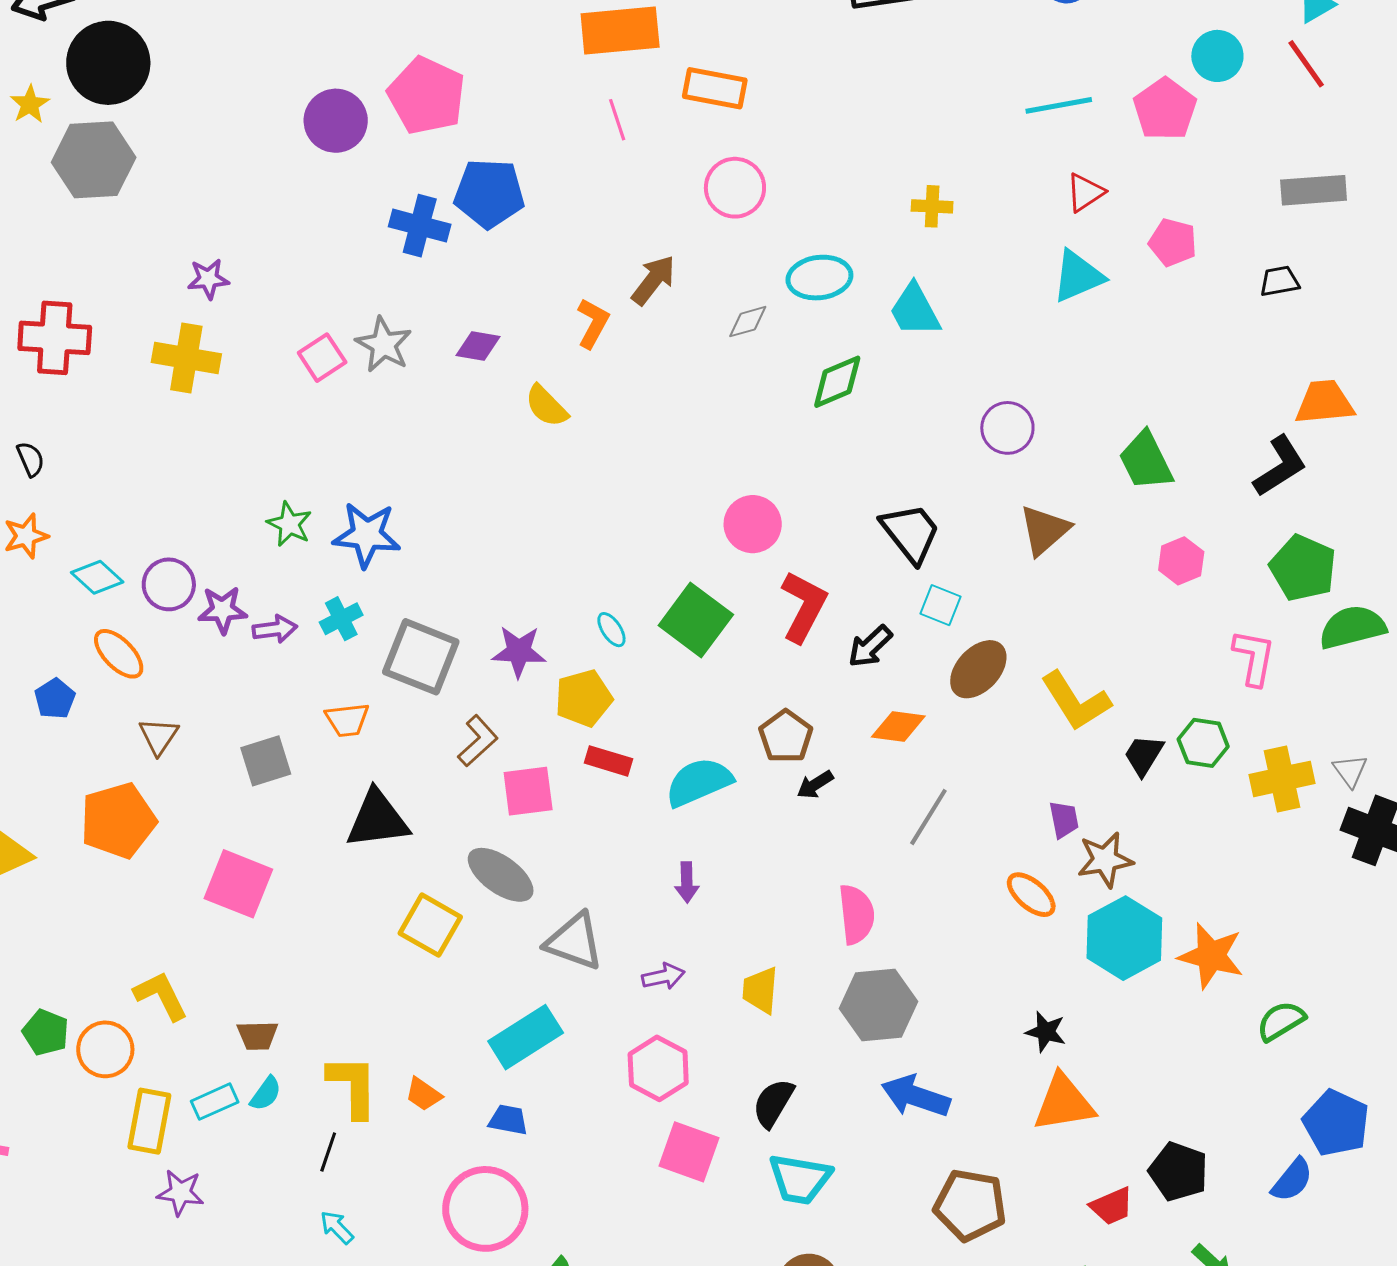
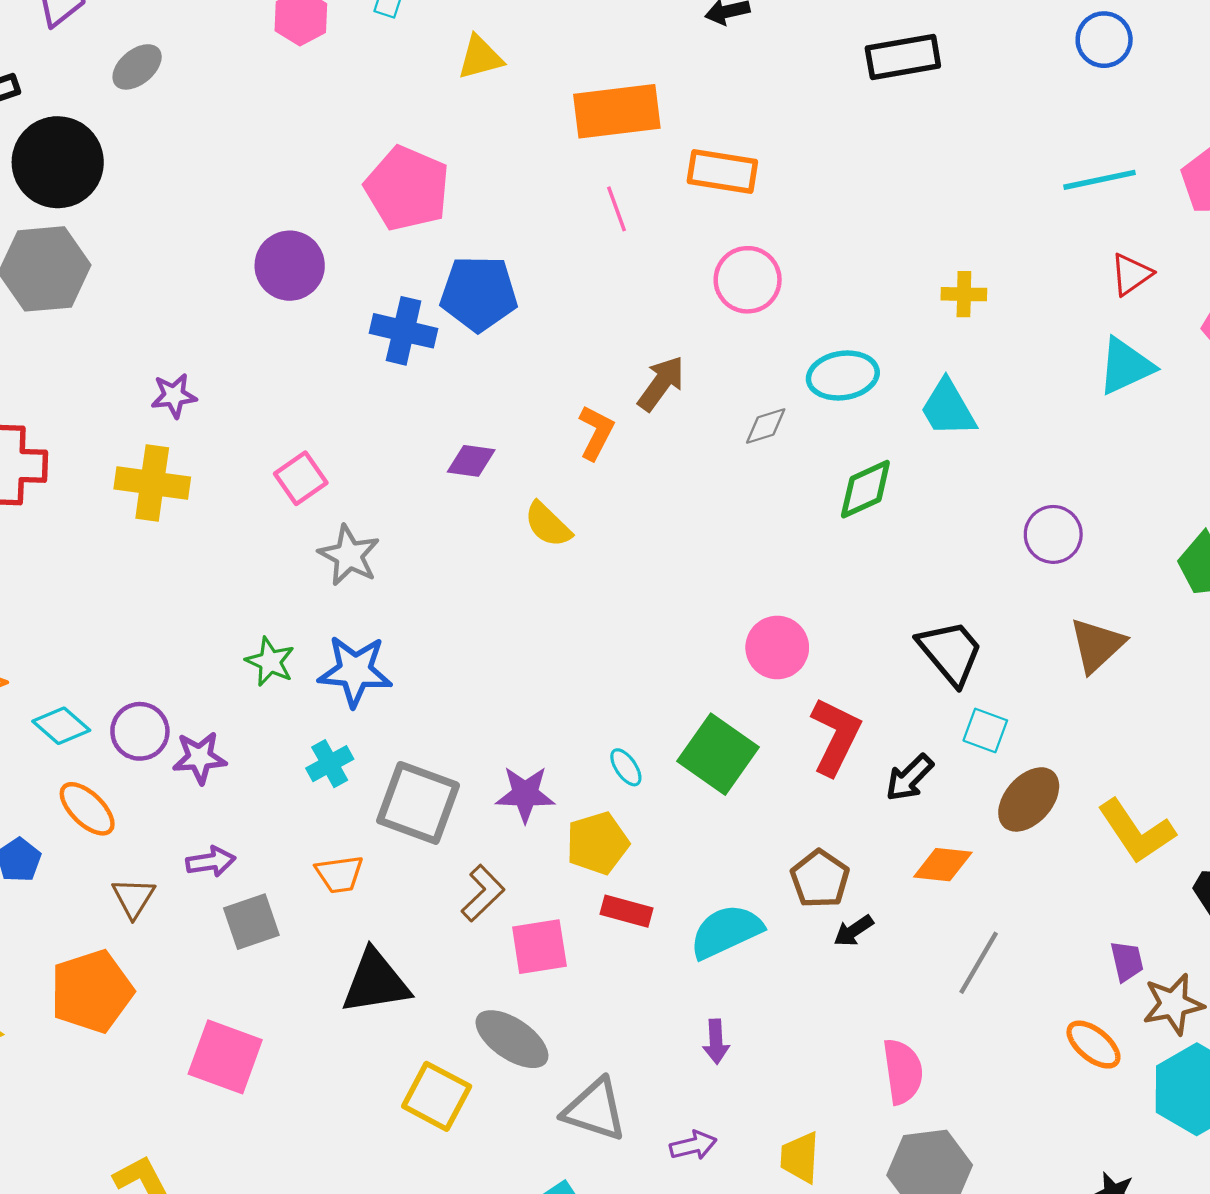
purple circle: (336, 121) -> (290, 266), moved
gray star: (384, 345) -> (349, 555), moved
purple arrow: (275, 629) -> (211, 862), moved

